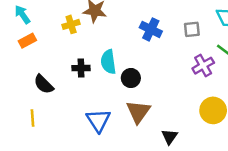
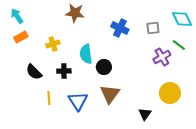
yellow cross: (71, 24) -> (53, 44), moved
black cross: (81, 68) -> (64, 71), moved
yellow line: (32, 118) -> (49, 98), moved
black triangle: (169, 137) -> (145, 114), moved

